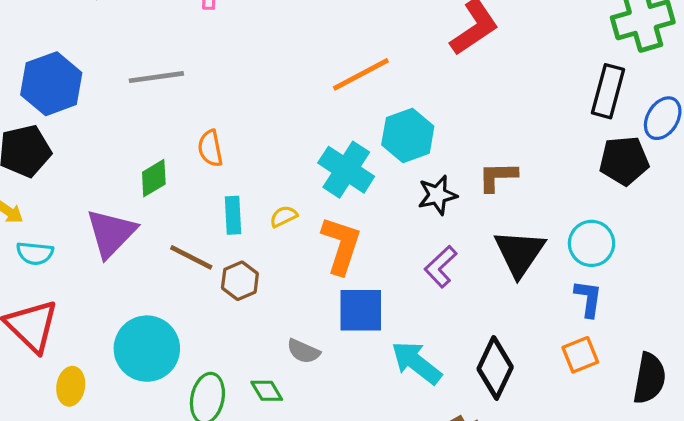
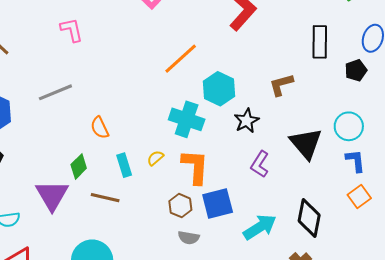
black rectangle: (608, 91) -> (320, 42), moved
black pentagon: (624, 161) -> (356, 70), size x0.7
brown L-shape: (498, 177) -> (281, 85), moved
green diamond: (154, 178) -> (79, 166), moved
brown hexagon: (240, 281) -> (180, 206), moved
cyan arrow: (416, 363) -> (260, 227), turned 124

